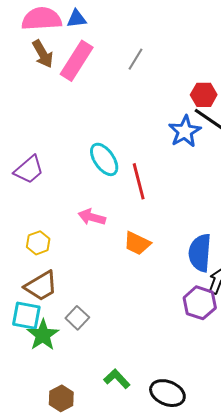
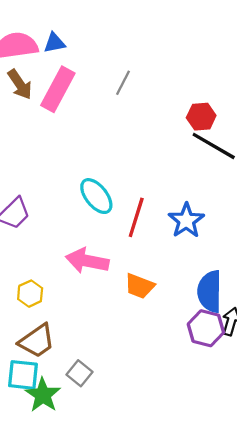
blue star: (185, 131) -> (186, 220), moved
red line: (139, 181) -> (136, 217), turned 36
pink arrow: (92, 217) -> (87, 261), size x1.4
purple hexagon: (200, 303) -> (206, 328), moved

